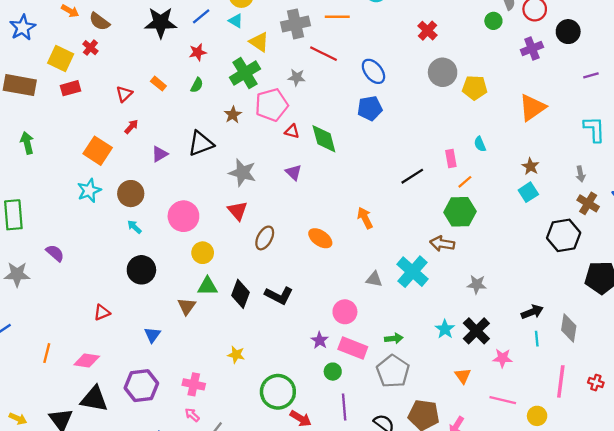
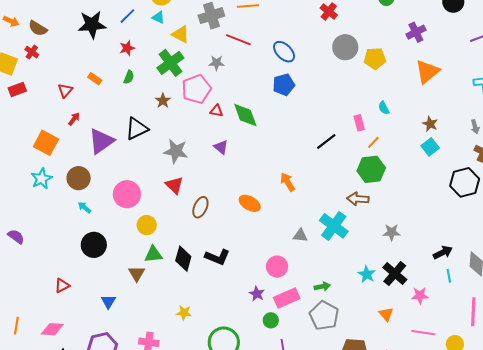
purple cross: (532, 49) -> (416, 32), moved
purple triangle: (160, 154) -> (101, 141), size x1.8
pink rectangle: (353, 348) -> (287, 298), turned -40

